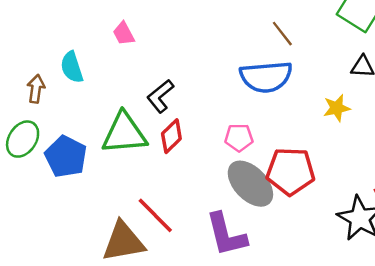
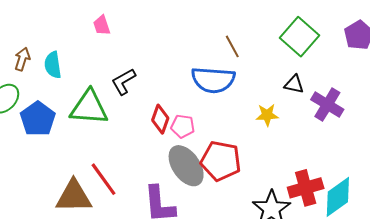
cyan semicircle: (72, 67) -> (53, 65), moved
red diamond: (171, 136) -> (160, 119), moved, turned -36

